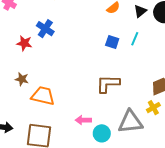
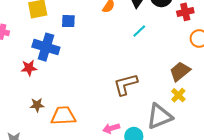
blue cross: (45, 29) -> (46, 47), size x1.4
cyan line: (135, 39) -> (139, 31), turned 40
blue square: (112, 42) -> (68, 21), moved

